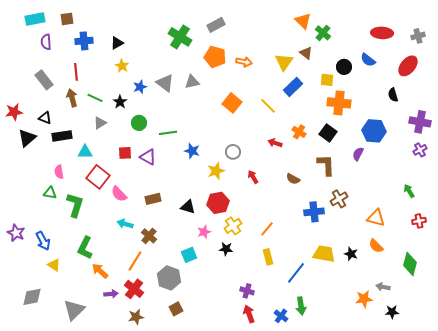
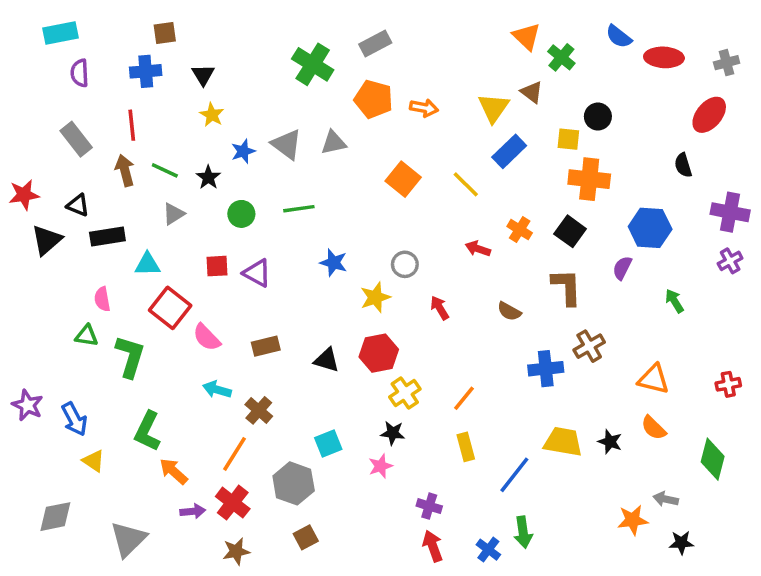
brown square: (67, 19) -> (165, 33), moved
black triangle: (117, 43) -> (203, 75), turned -32
blue semicircle: (368, 60) -> (619, 37), moved
green line: (168, 133) -> (299, 209), moved
green arrow: (409, 191) -> (674, 301), moved
pink star: (204, 232) -> (380, 466), moved

